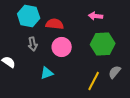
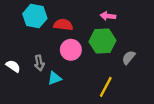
gray arrow: (33, 44) -> (39, 63), moved
green hexagon: (103, 44) -> (102, 41), moved
gray semicircle: (115, 72) -> (129, 57), moved

